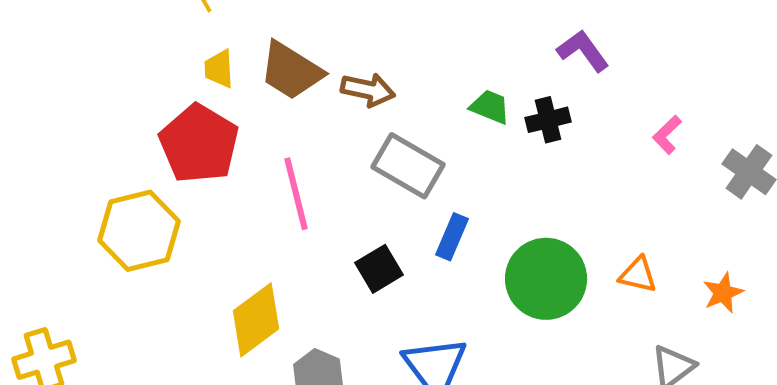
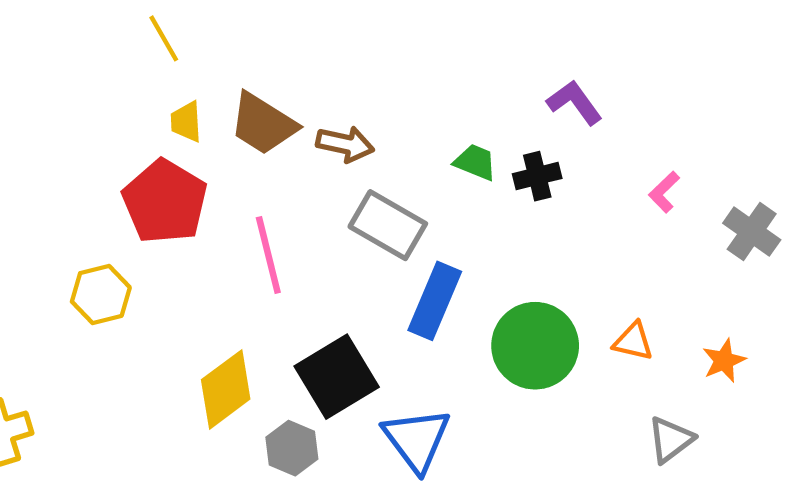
yellow hexagon: (139, 231) -> (101, 294), size x0.7
blue rectangle: (452, 237) -> (435, 301), size x1.5
black square: (379, 269) -> (337, 377), moved, size x1.6

